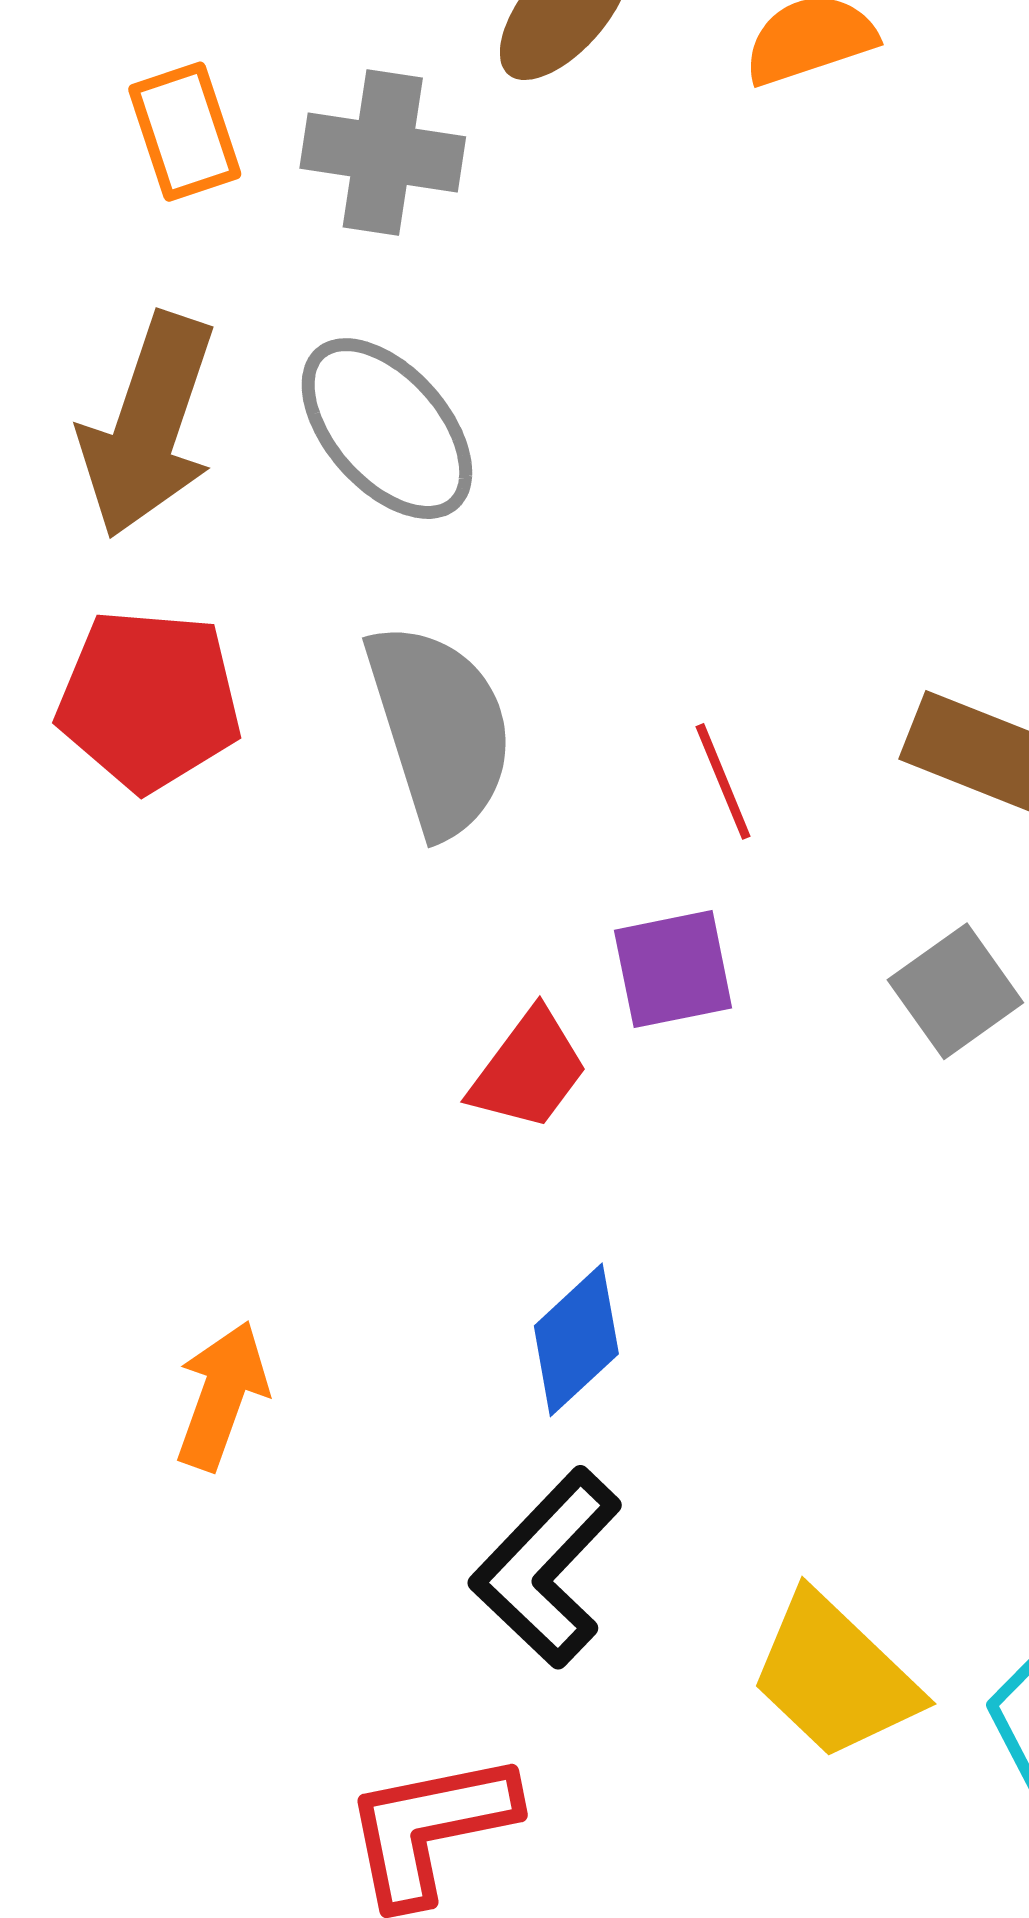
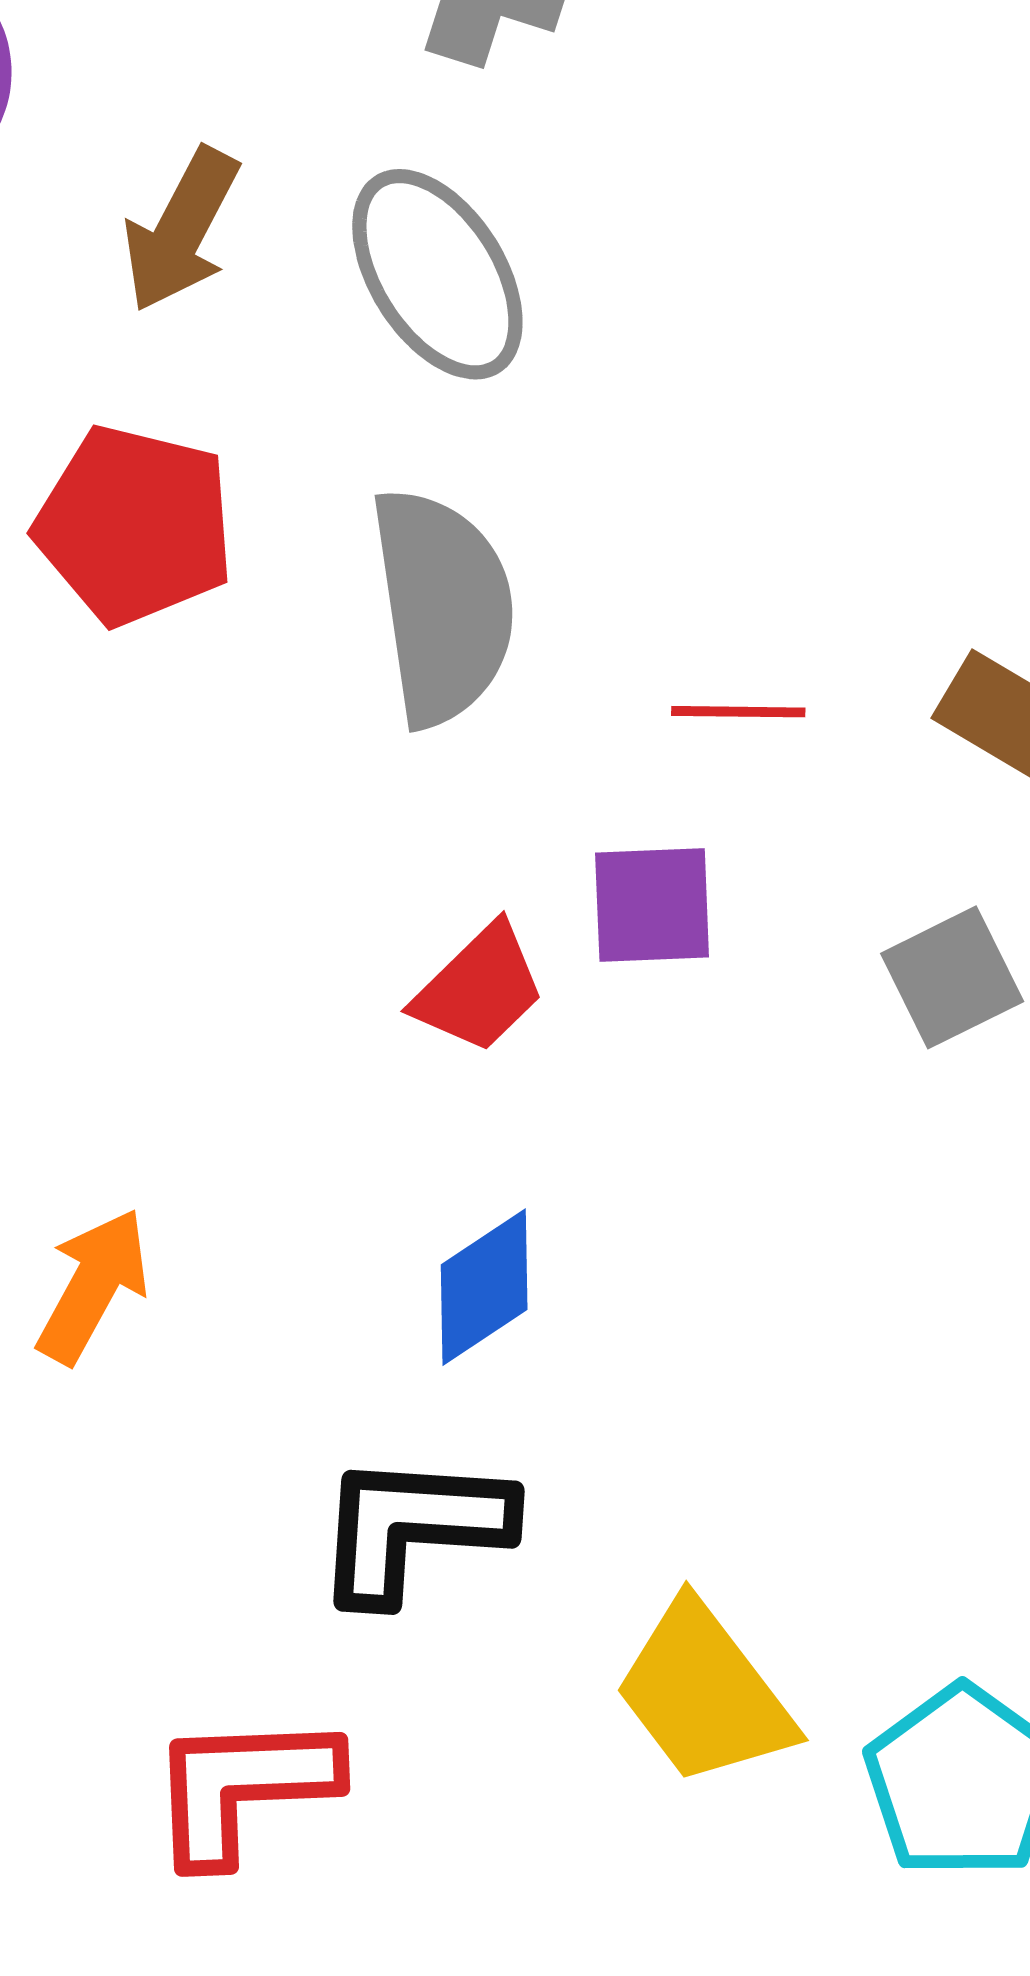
brown arrow: (148, 426) -> (181, 230), size x0.7
red line: (723, 781) -> (738, 712), turned -76
black L-shape: (546, 1568) -> (412, 1527), turned 41

